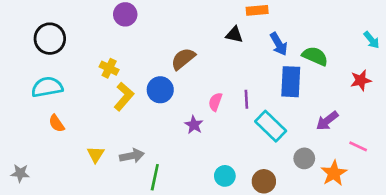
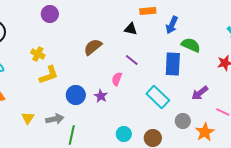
blue arrow: (279, 44) -> (172, 25), moved, turned 54
blue circle: (160, 90) -> (76, 95), moved
yellow L-shape: (124, 96) -> (49, 75), turned 30
purple line: (246, 99) -> (132, 60), moved, turned -48

